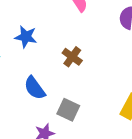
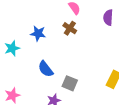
brown cross: (72, 57) -> (70, 28), moved

